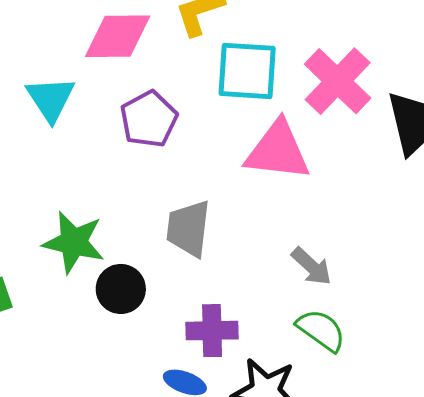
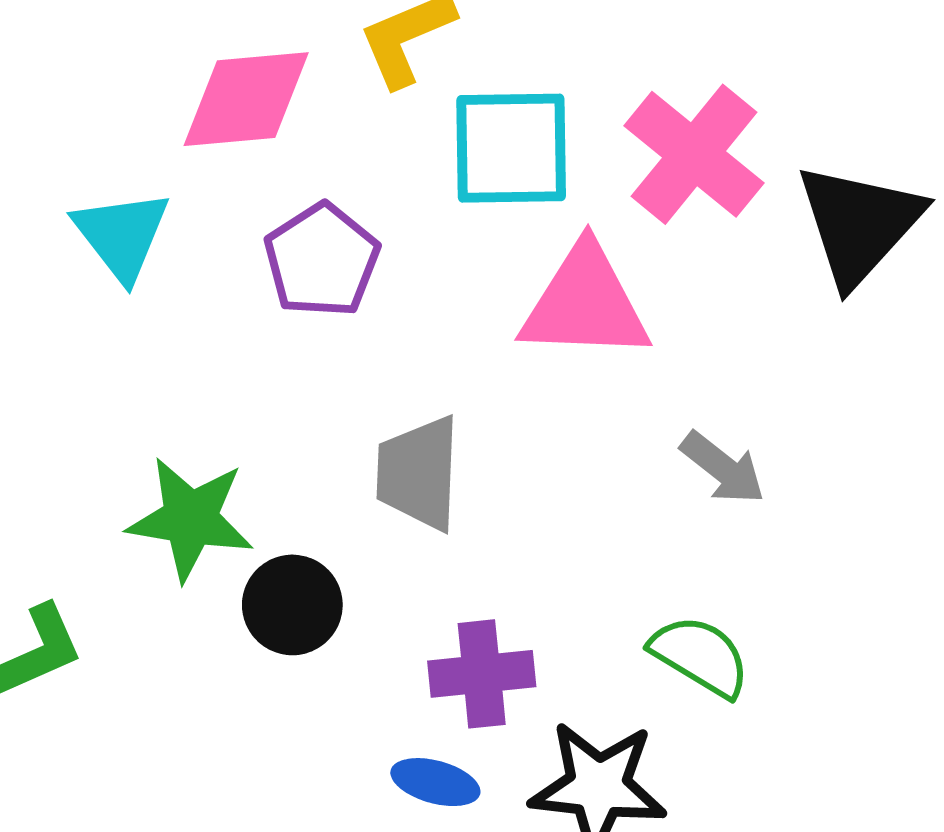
gray arrow: (312, 266) -> (723, 468), moved

